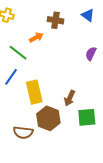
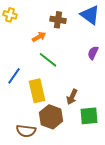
blue triangle: (88, 15) -> (90, 15), size x1.5
green line: (18, 53) -> (48, 60), moved

